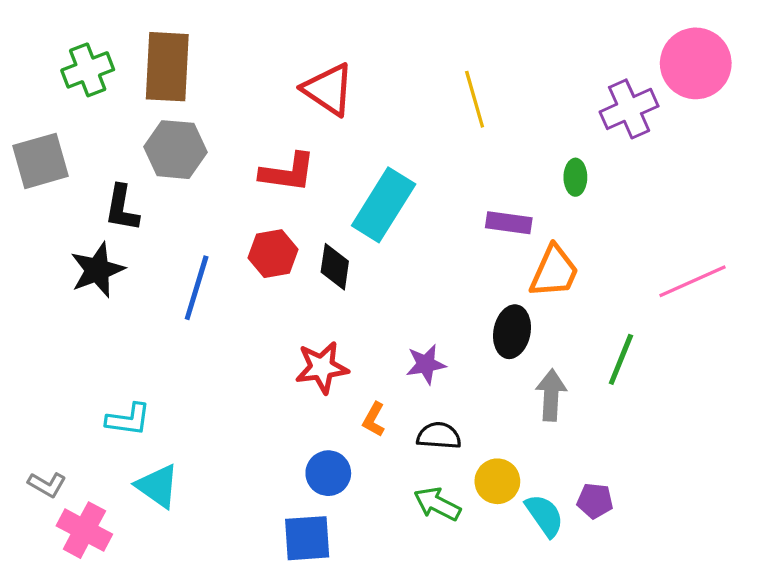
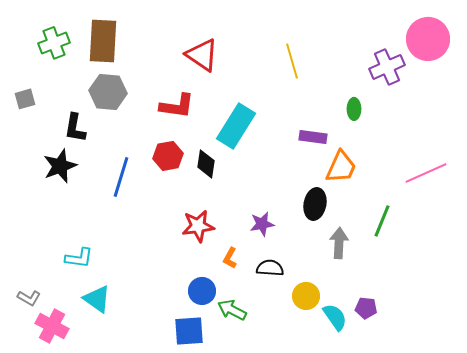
gray square: (40, 161) -> (25, 99), size x0.6
green arrow: (437, 504) -> (232, 310), moved

